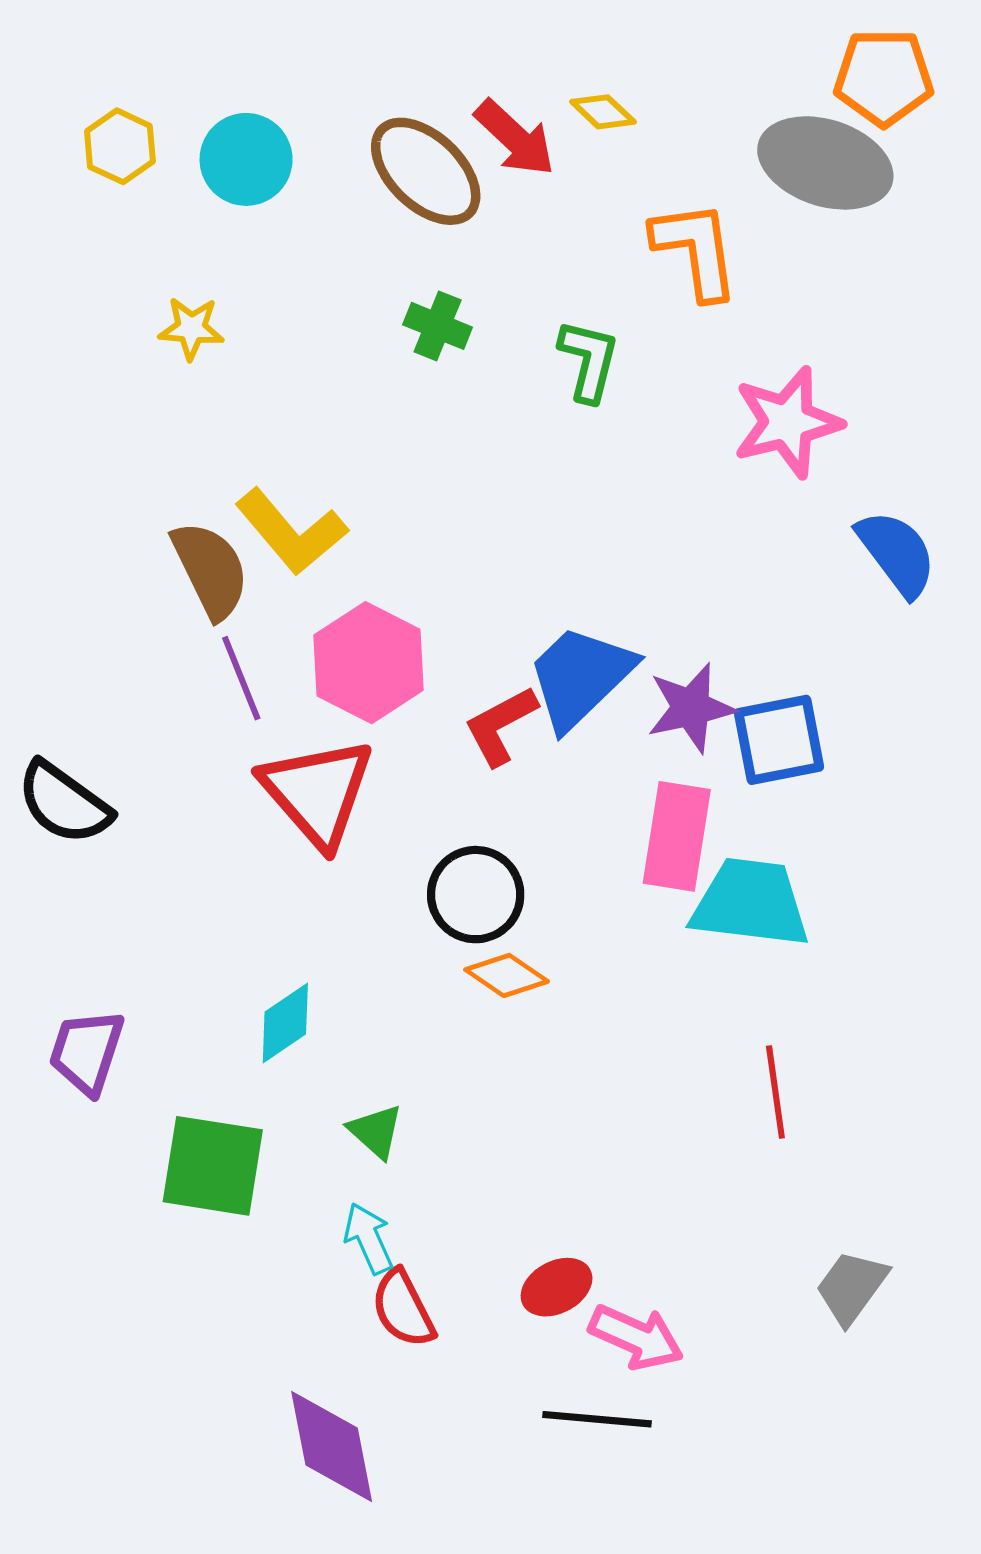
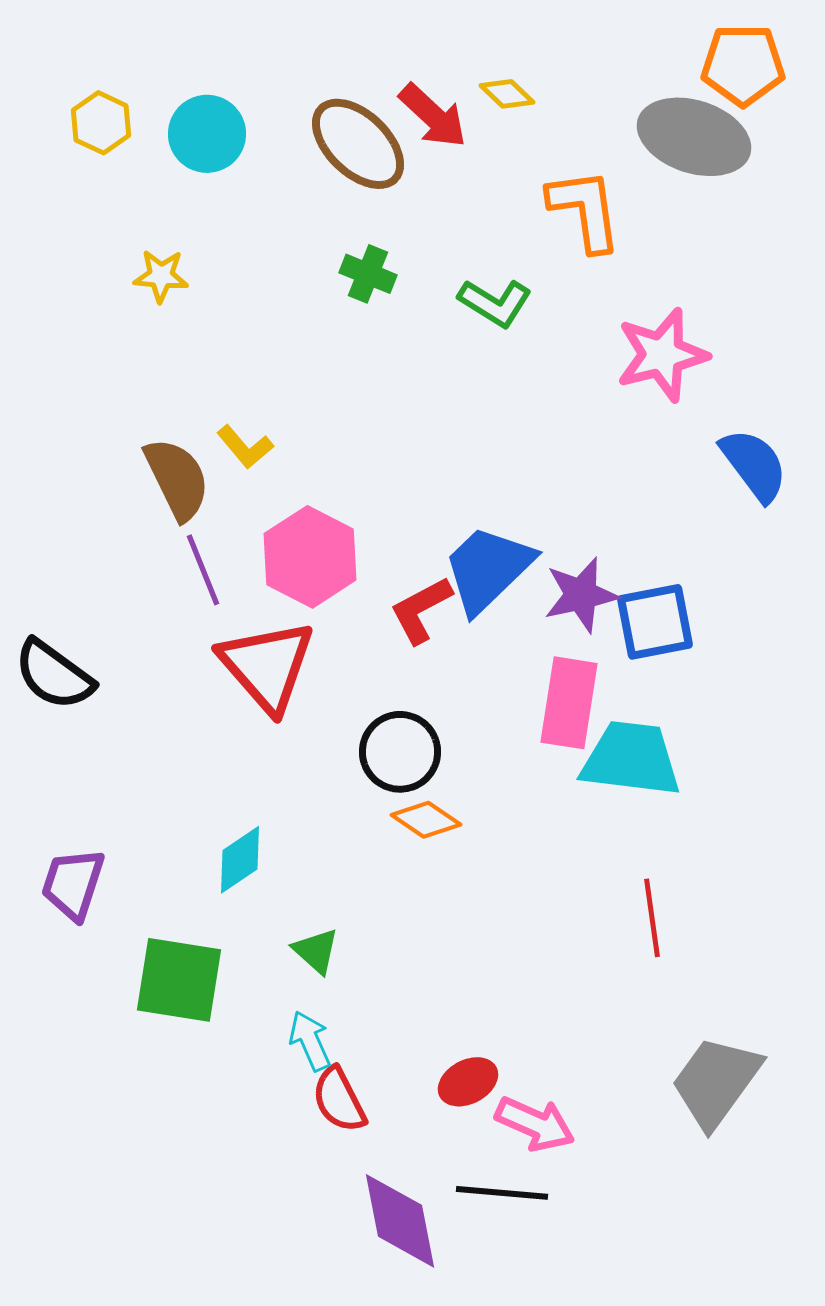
green L-shape: (589, 360) -> (495, 303), turned 108
yellow L-shape: (291, 532) -> (245, 447), size x0.6
gray trapezoid: (852, 1287) -> (716, 1082), size x1.5
purple diamond: (332, 1447) -> (400, 1221), moved

